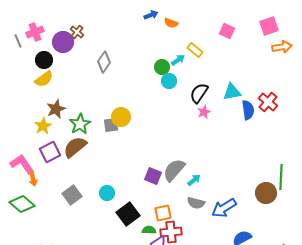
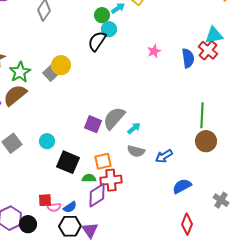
cyan triangle: (232, 92) -> (214, 35), moved
black semicircle: (199, 93) -> (97, 41), moved
pink star: (204, 112) -> (154, 51), moved
gray square: (111, 125) -> (51, 73), turned -35
green line: (281, 177) -> (202, 115), moved
blue arrow: (224, 208) -> (164, 156), size x0.7
black square: (128, 214) -> (68, 162), turned -30

